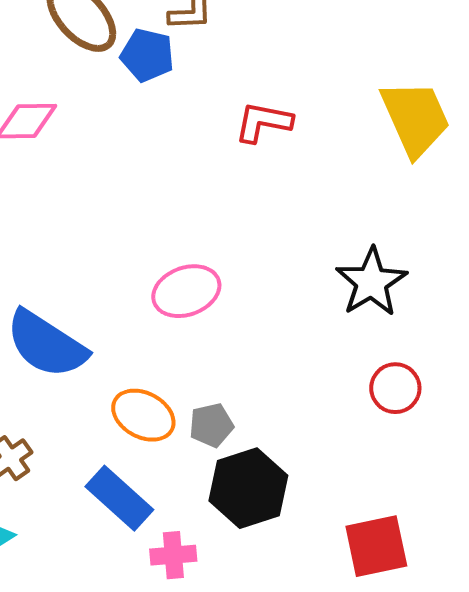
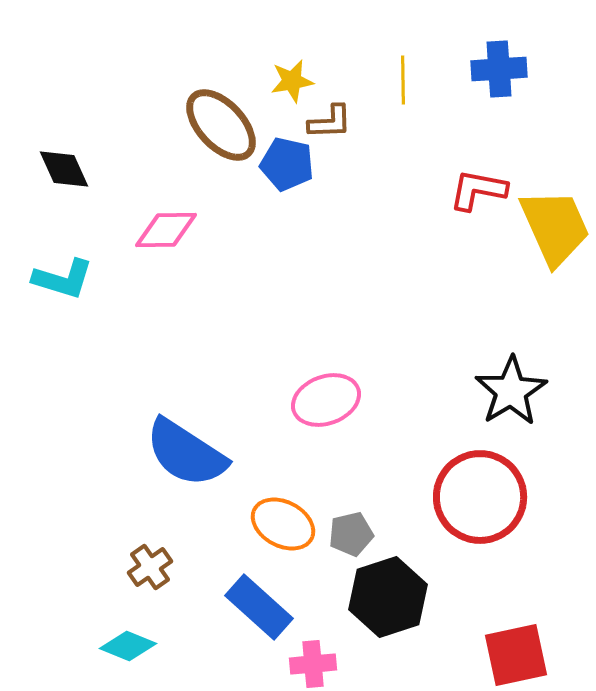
red L-shape: (263, 122) -> (478, 190), moved
red circle: (395, 388) -> (480, 497), moved, size x1.8

